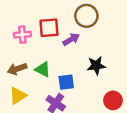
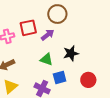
green triangle: (43, 69) -> (46, 59), moved
blue square: (66, 82) -> (60, 77), moved

